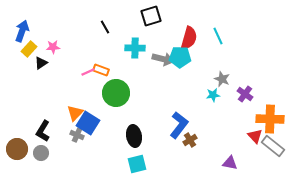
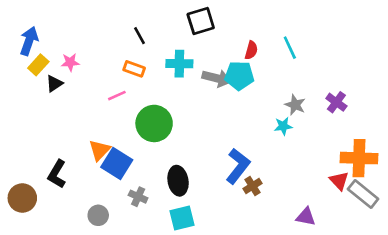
red semicircle: (189, 38) -> (251, 50), size x0.6
orange rectangle: (101, 70) -> (134, 69), moved
purple cross: (245, 94) -> (336, 102), moved
gray cross: (77, 135) -> (138, 197), moved
gray circle: (41, 153) -> (98, 215), moved

